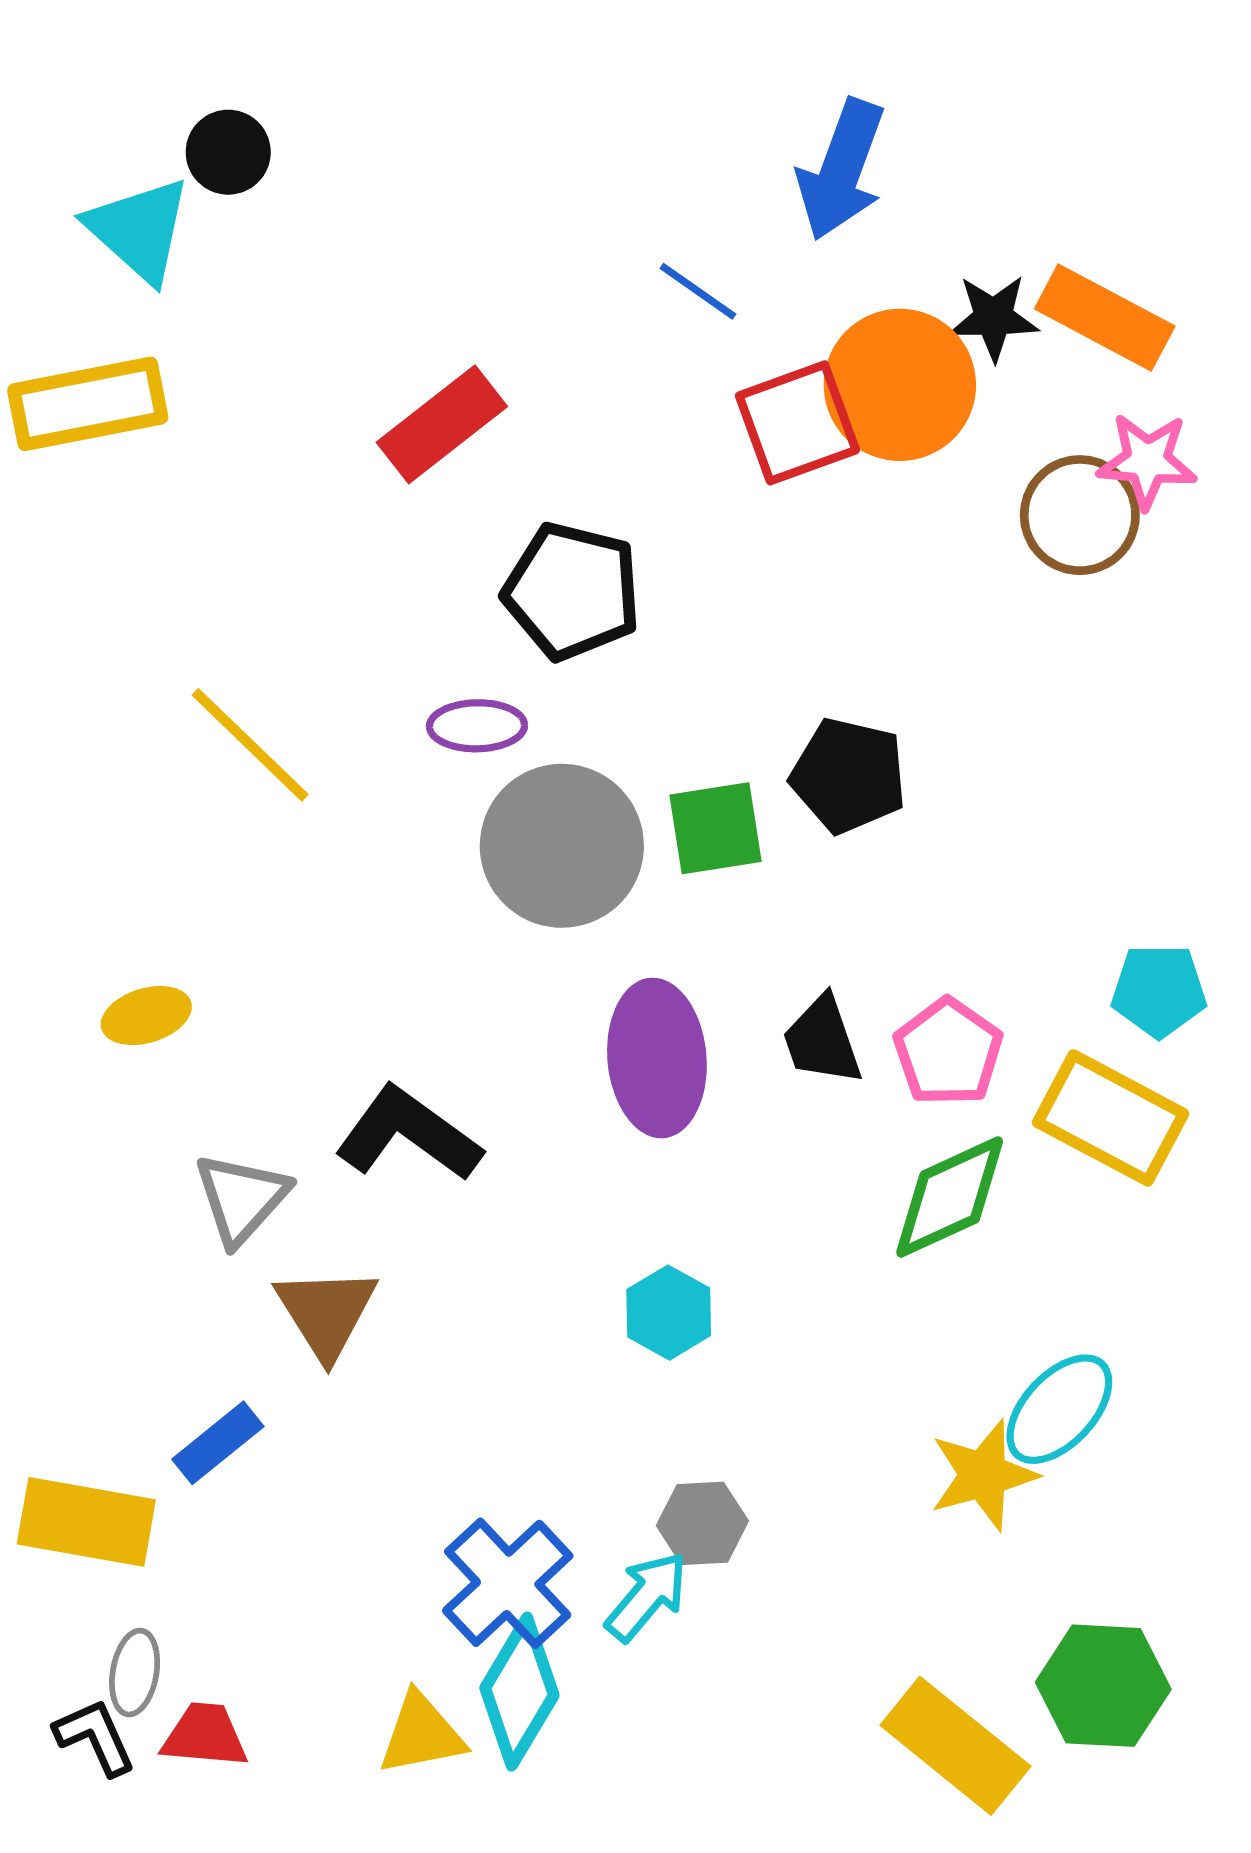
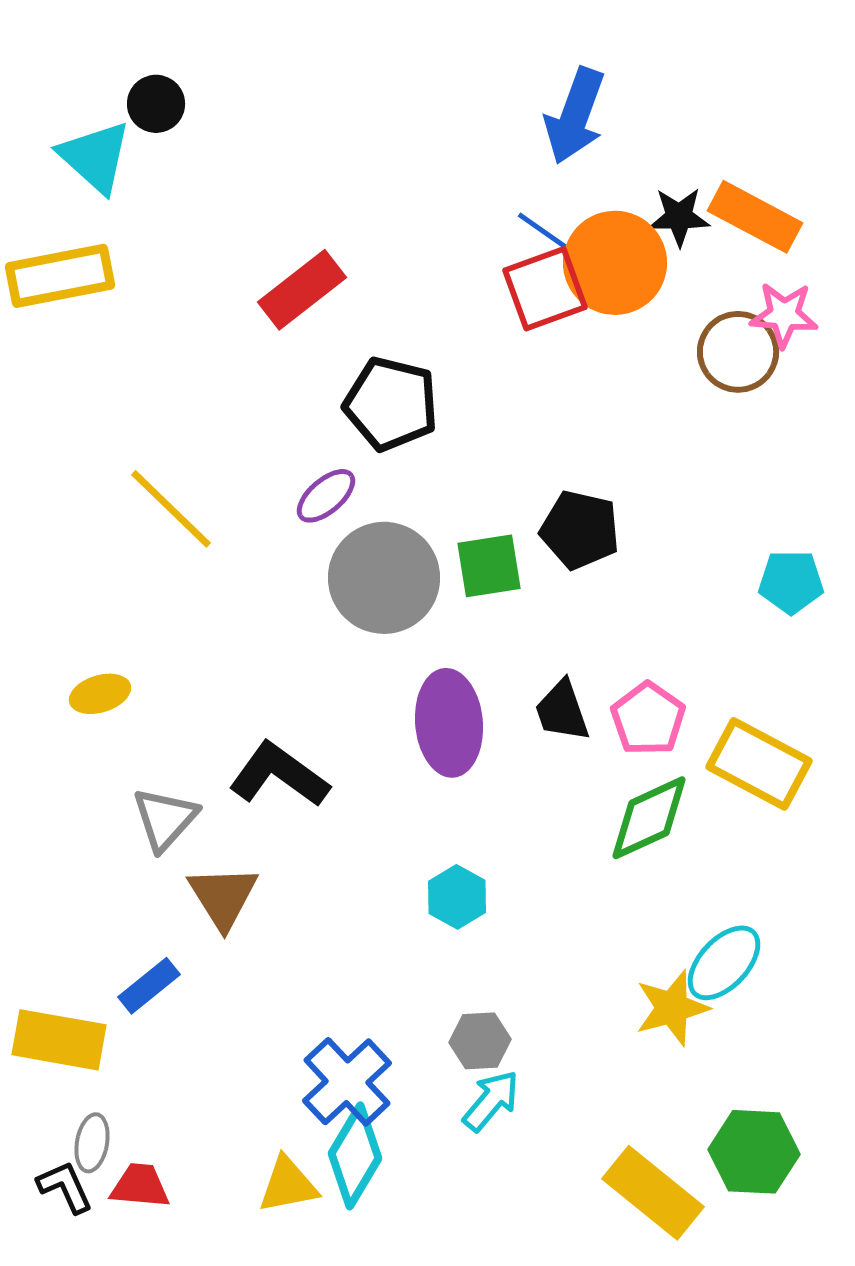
blue line: (698, 291) -> (544, 232), moved
purple ellipse: (477, 726) -> (326, 496), turned -40
cyan pentagon: (1159, 991) -> (791, 582), moved
cyan arrow: (647, 1596) -> (491, 1101), moved

